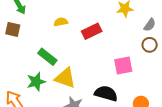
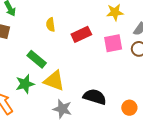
yellow semicircle: (61, 22) -> (51, 25), turned -88
pink square: (123, 66) -> (113, 43), moved

